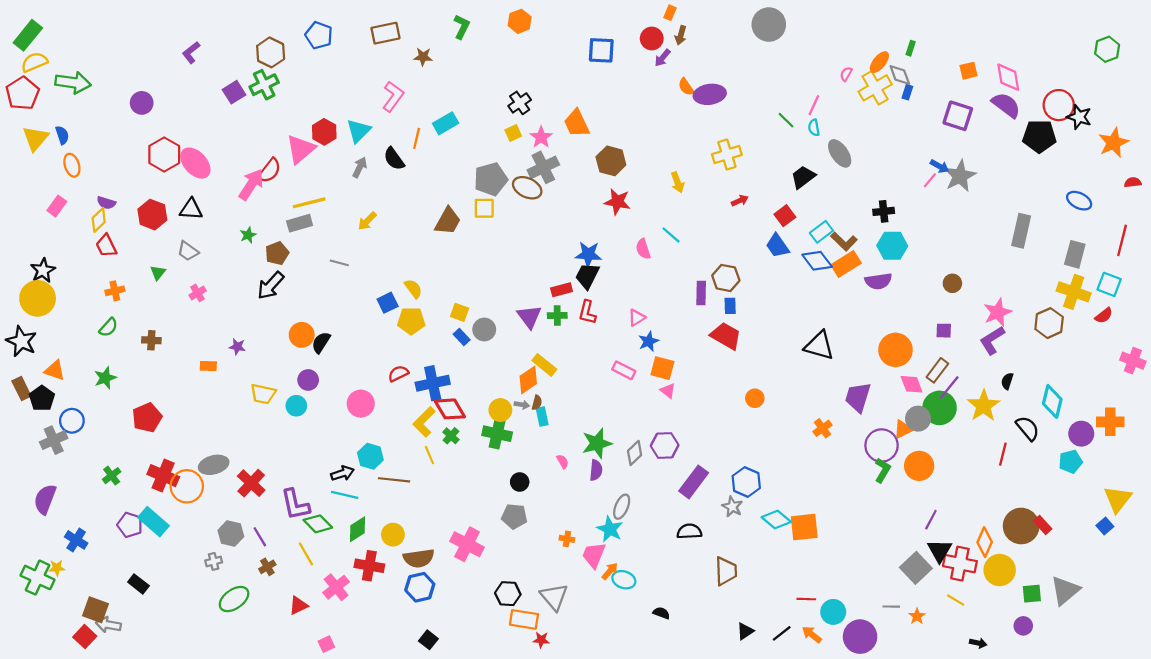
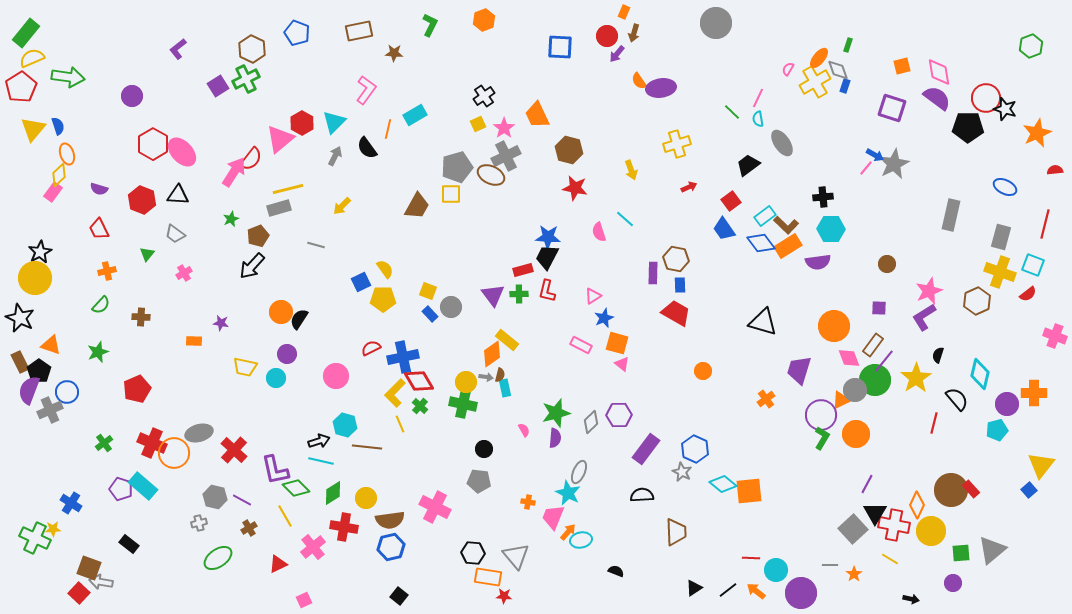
yellow diamond: (99, 220) -> (59, 175), moved
purple semicircle: (45, 499) -> (29, 390), moved
purple line: (260, 537) -> (242, 500), turned -30
cyan ellipse: (624, 580) -> (581, 540), turned -30

